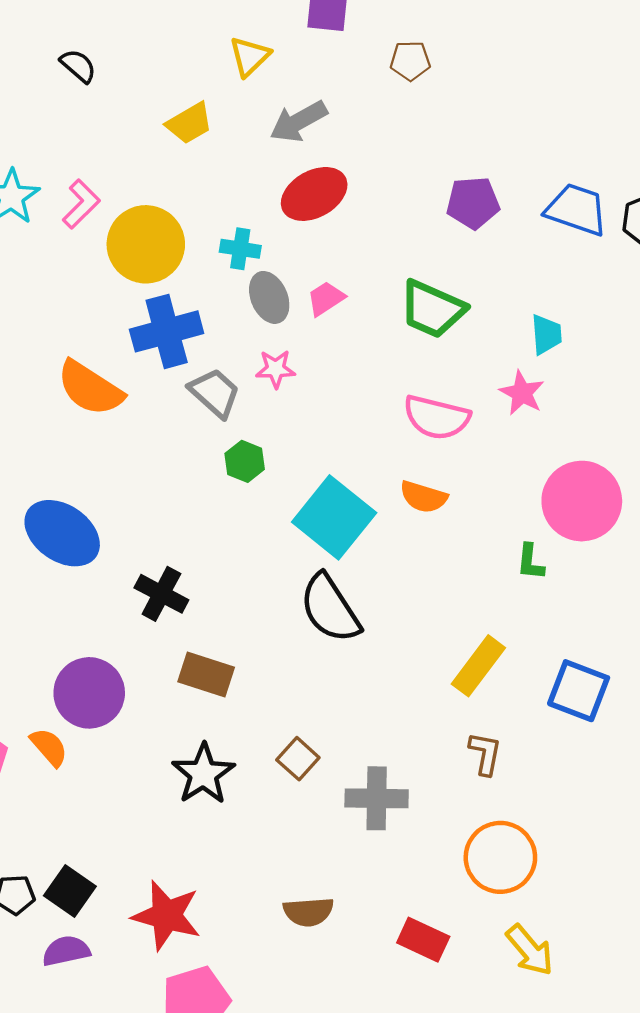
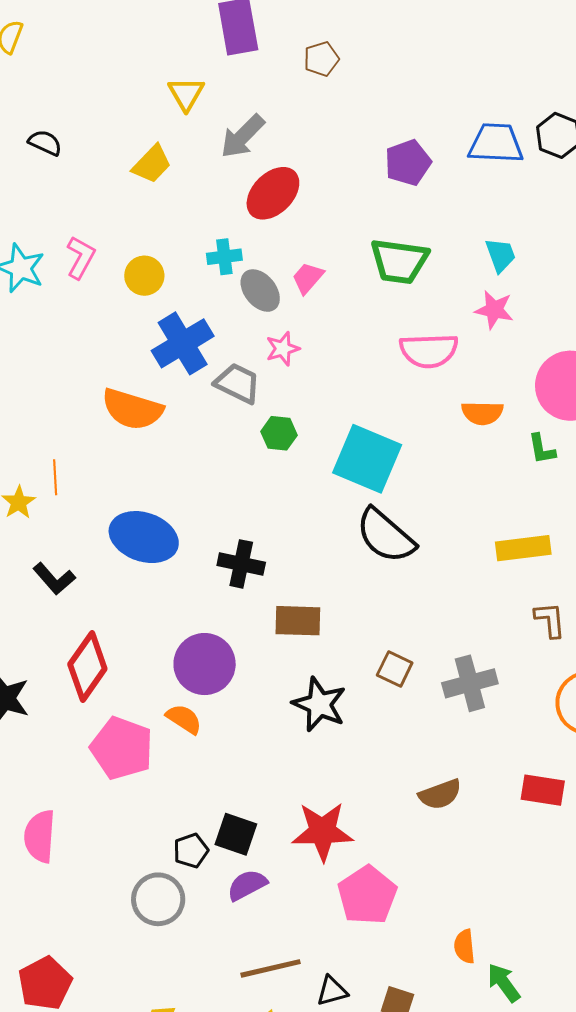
yellow circle: (146, 244) -> (144, 276), size x0.6
orange semicircle: (423, 497) -> (482, 413), moved
yellow rectangle: (478, 666) -> (523, 548), turned 62

